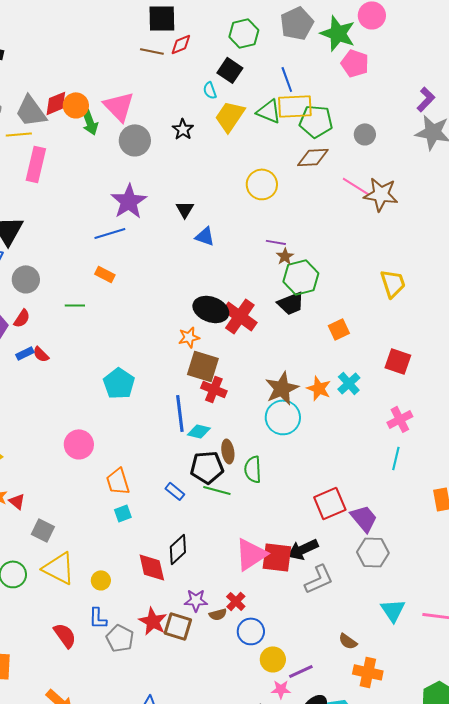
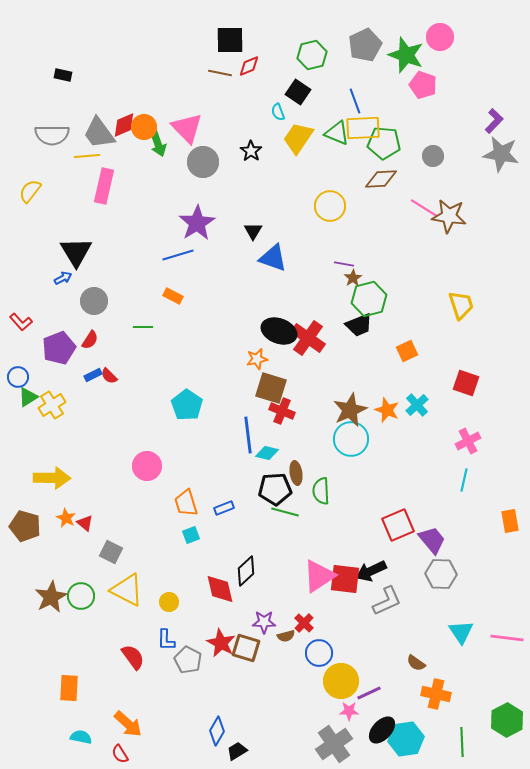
blue triangle: (205, 236) -> (273, 258), size x1.4
blue rectangle: (175, 491) -> (224, 508), moved, turned -60
yellow circle: (273, 659) -> (341, 681), size x1.4

